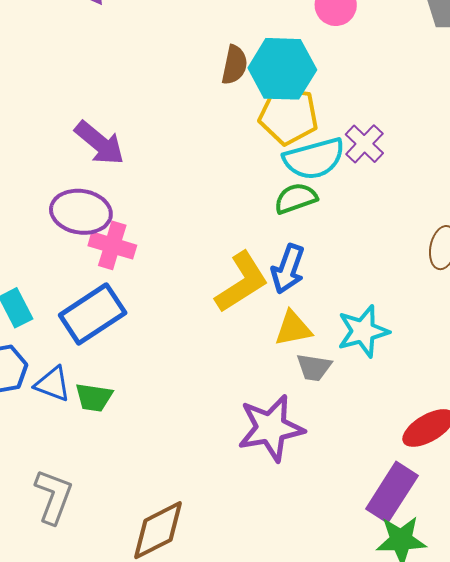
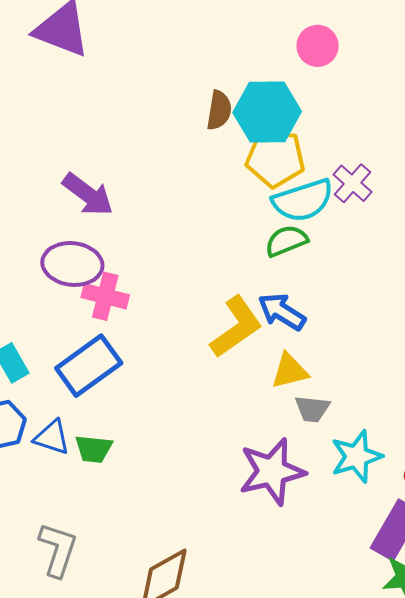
blue arrow: (288, 269) -> (282, 312), turned 105
cyan star: (363, 331) -> (357, 457), moved

